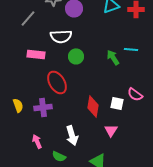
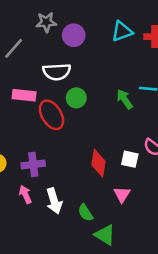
red ellipse: (57, 82) -> (51, 115), moved
white arrow: (72, 135) -> (54, 201), moved
pink arrow: (37, 141) -> (25, 194), moved
green semicircle: (59, 156) -> (85, 213), moved, turned 32

